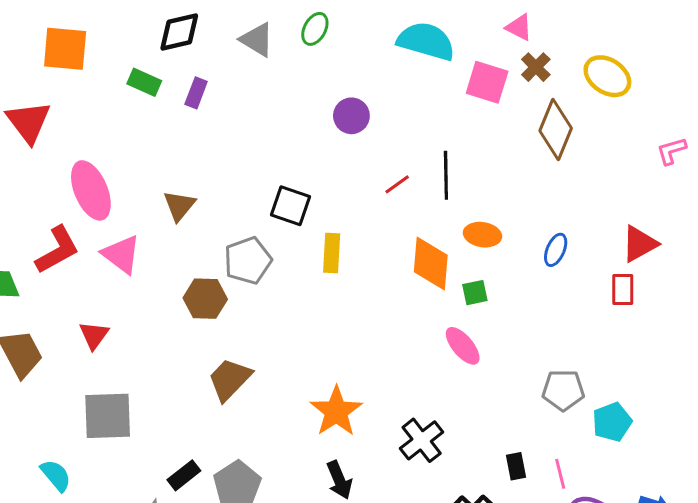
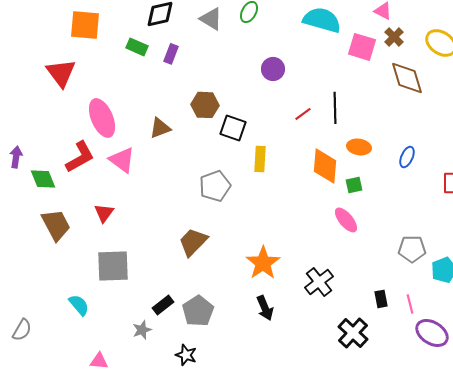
brown diamond: (556, 130) -> (407, 78), turned -39
brown triangle: (179, 206) -> (160, 128), turned 30
gray pentagon: (248, 261) -> (215, 186), moved
brown hexagon: (205, 299) -> (205, 105), moved

